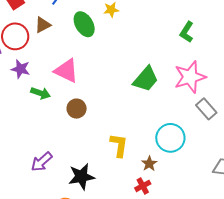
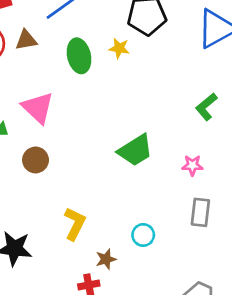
pink star: (190, 77) -> (192, 165), size x0.5
gray rectangle: (206, 109) -> (200, 212), turned 30
cyan circle: (170, 138) -> (143, 235), size x0.6

